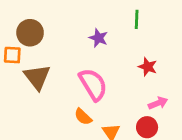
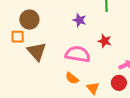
red star: (148, 67) -> (105, 41), moved
pink semicircle: (93, 84) -> (78, 54), turned -45

